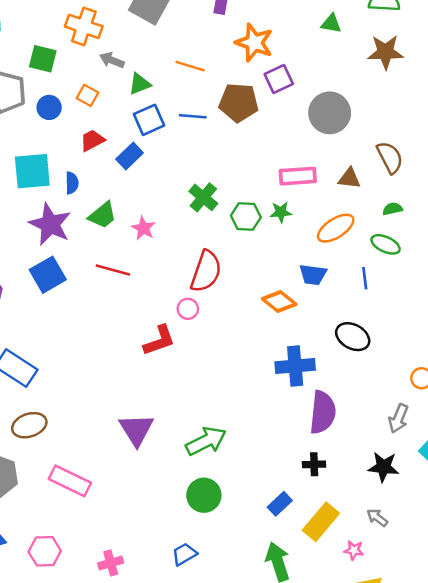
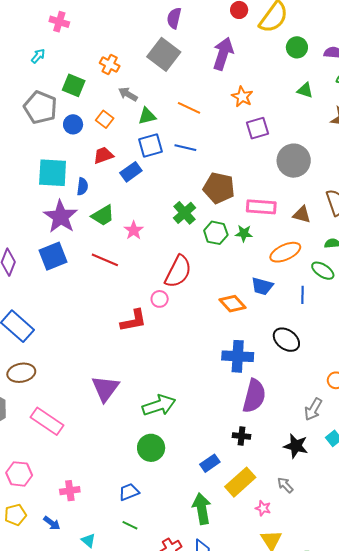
orange cross: (84, 26) -> (110, 64), size x0.7
orange star: (254, 43) -> (242, 97), size x0.7
brown pentagon: (239, 103) -> (219, 188), moved

